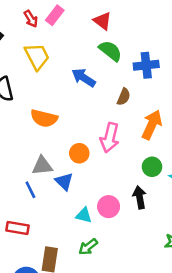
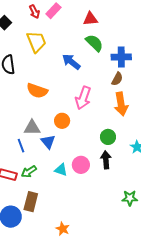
red triangle: (102, 21) -> (90, 19), turned -49
brown semicircle: (124, 97) -> (117, 79), moved
orange arrow: (152, 125) -> (121, 104), turned 140
pink arrow: (110, 138) -> (83, 98), moved
green circle: (152, 167) -> (108, 137), moved
green arrow: (88, 247) -> (29, 172), moved

